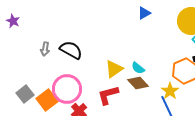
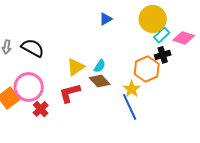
blue triangle: (144, 13) -> (106, 19), moved
cyan semicircle: (138, 68) -> (100, 66), turned -96

